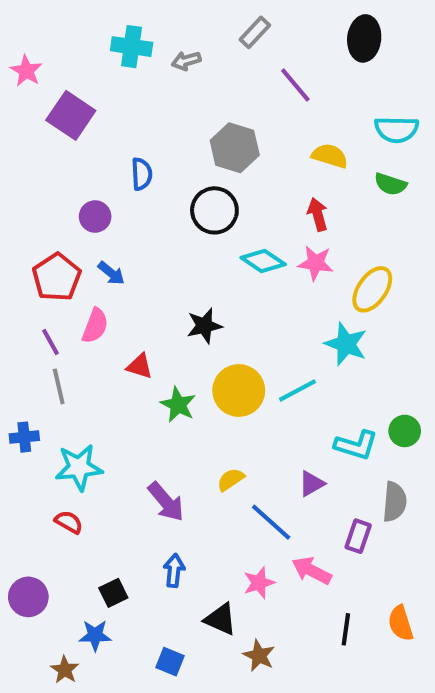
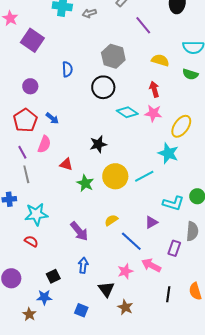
purple circle: (95, 217) -> (30, 86), moved
black triangle: (221, 619) -> (106, 289), turned 30

